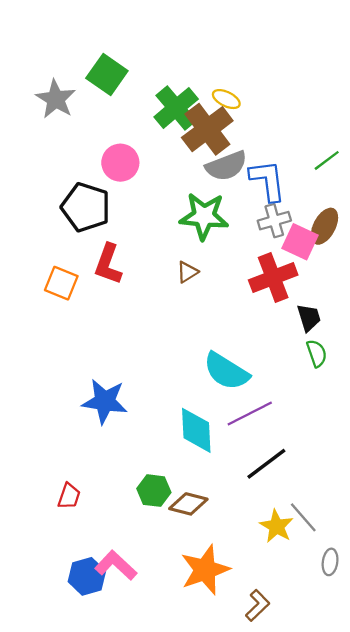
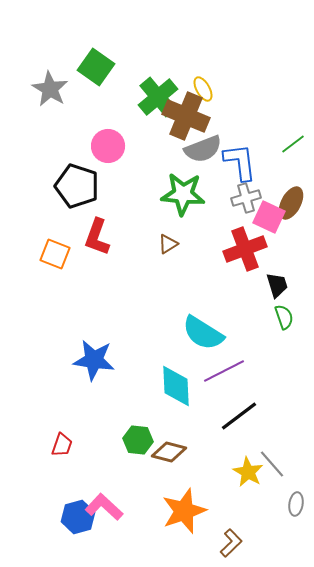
yellow ellipse: (226, 99) -> (203, 89), turned 35
brown cross: (207, 129) -> (186, 116), turned -30

